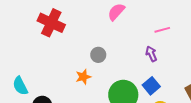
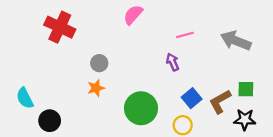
gray circle: (98, 55) -> (99, 63), moved
blue square: (151, 86) -> (192, 98), moved

